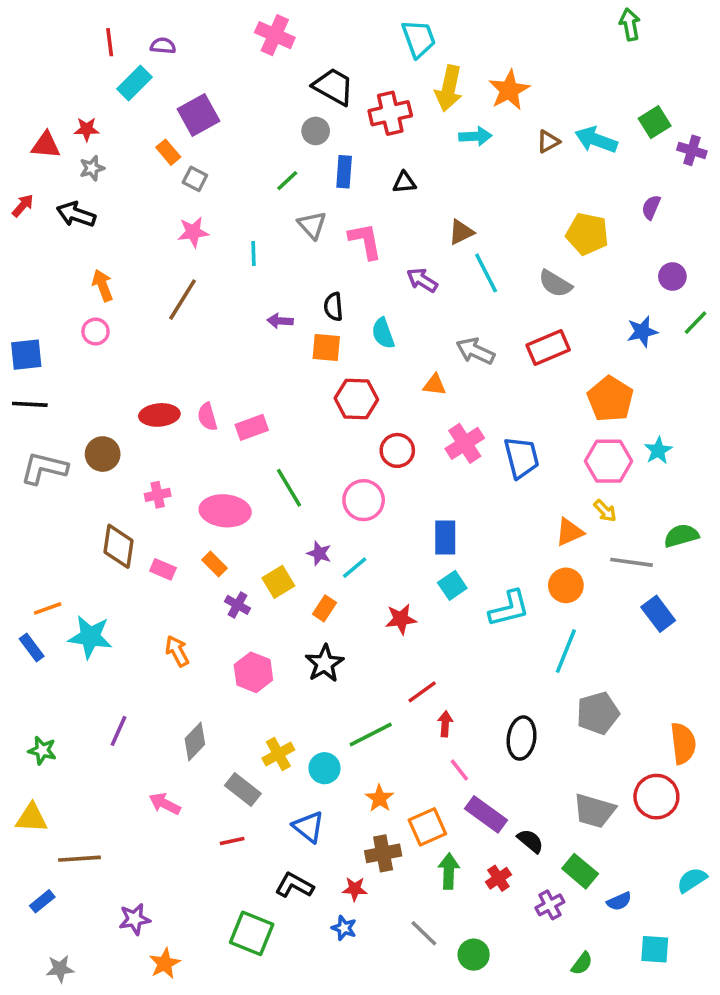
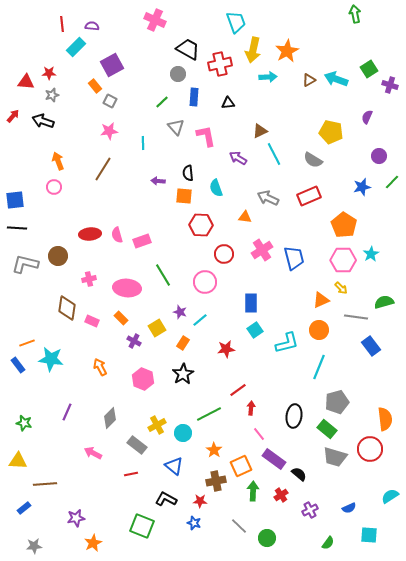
green rectangle: (580, 871) -> (327, 429), moved

